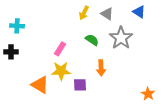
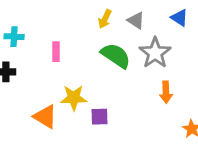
green semicircle: (92, 40) -> (116, 56), size x1.6
pink rectangle: (60, 49) -> (56, 52), moved, turned -32
orange arrow: (101, 68) -> (166, 92), moved

